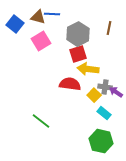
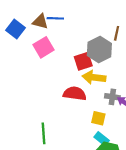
gray hexagon: (78, 34) -> (99, 49), moved
yellow square: (94, 95) -> (98, 118), moved, turned -32
cyan rectangle: (104, 113) -> (102, 139), moved
green line: (41, 121) -> (43, 133), turned 48

